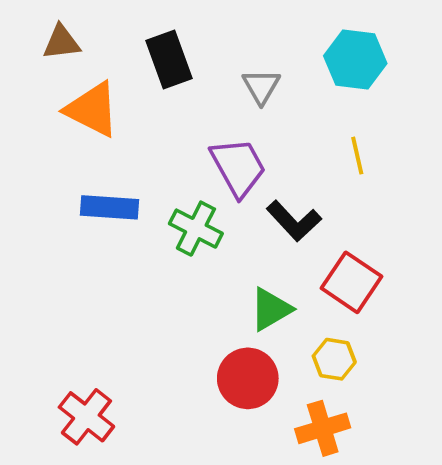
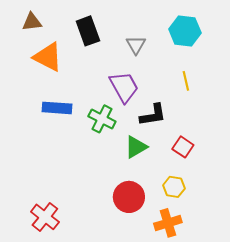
black L-shape: (294, 221) -> (153, 115), turned -56
red square: (351, 282) -> (183, 147), size x0.7
green triangle: (271, 309) -> (136, 147), moved

